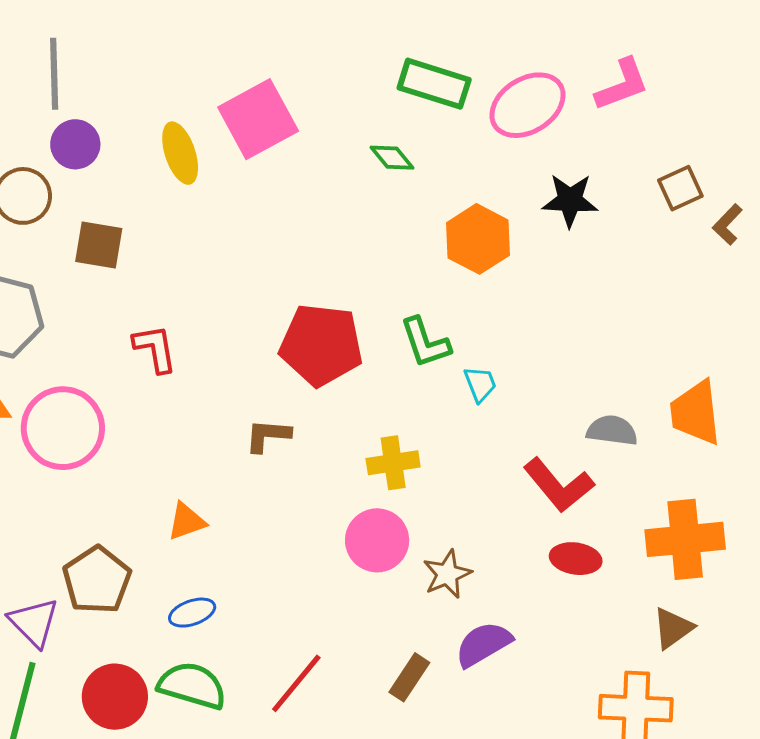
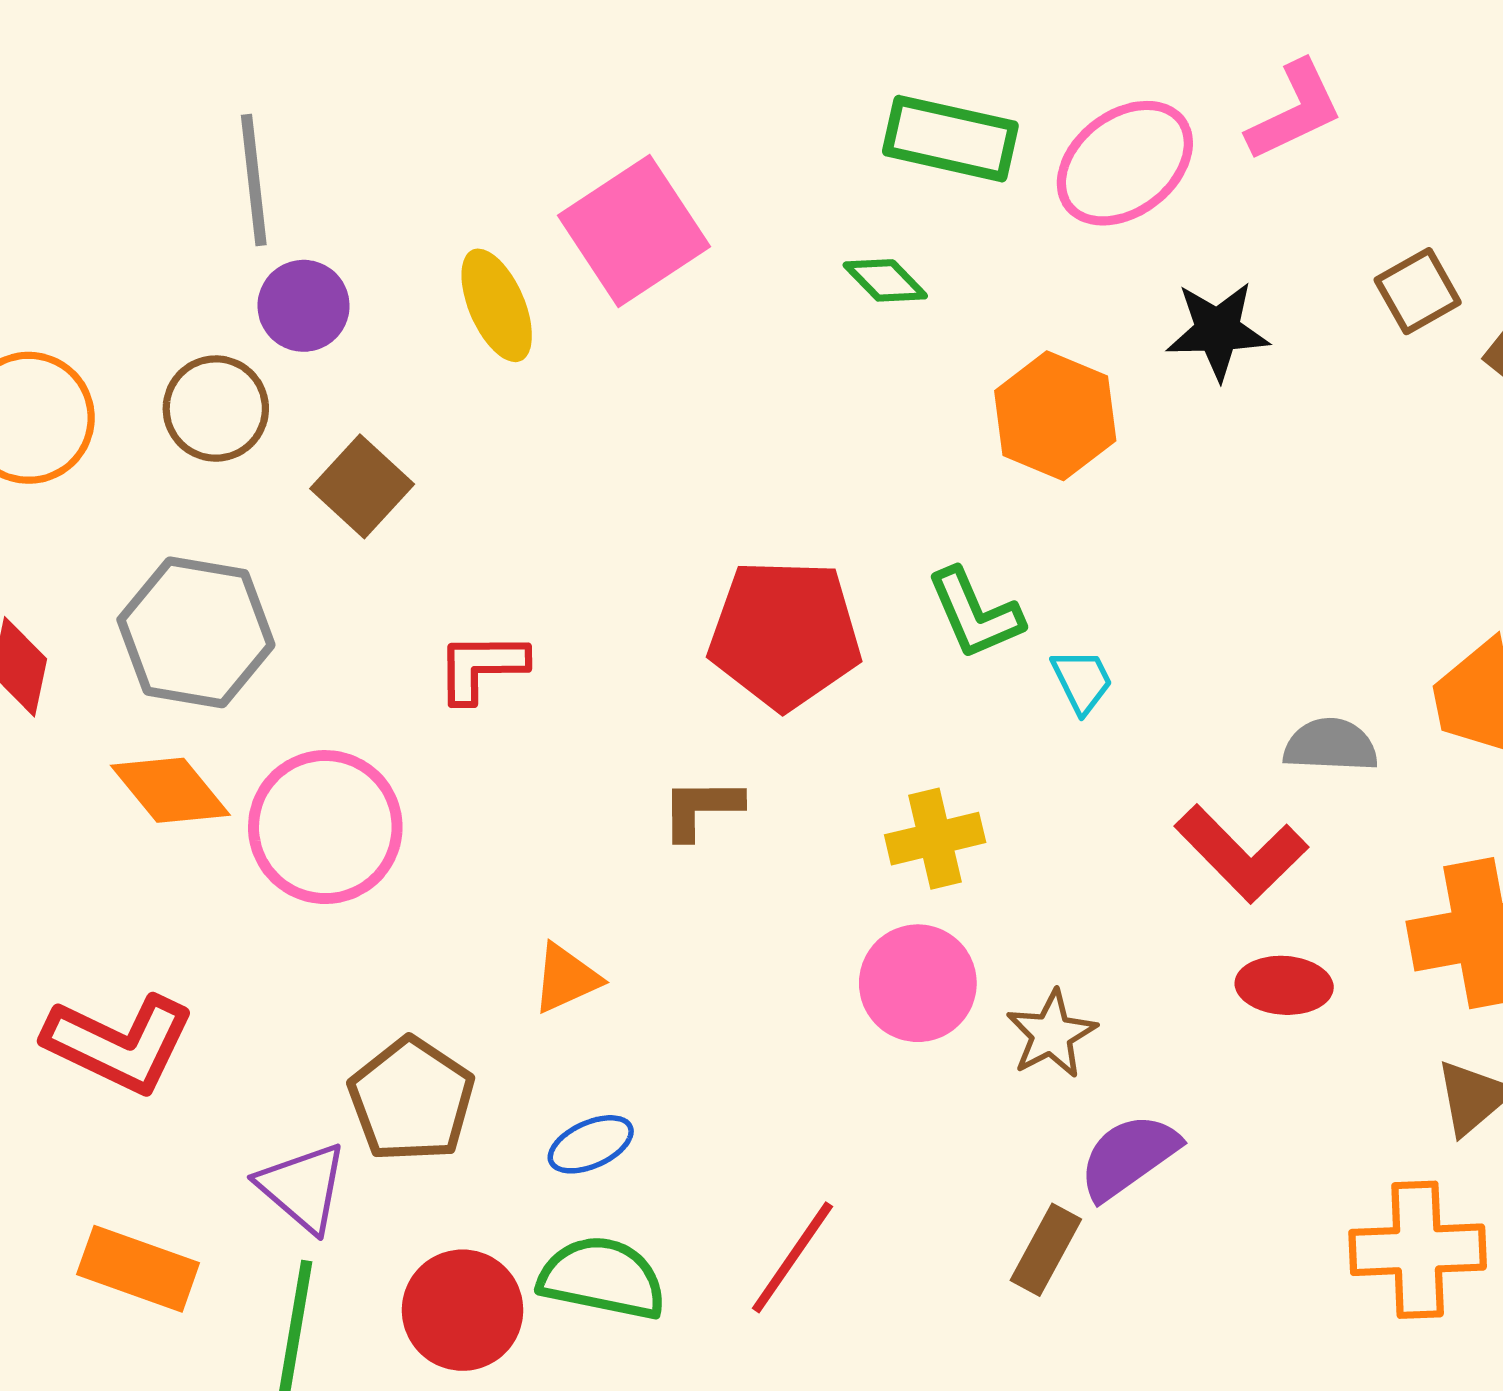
brown square: (99, 245) -> (362, 486), turned 38
red L-shape: (155, 348) -> (481, 667), turned -76
brown rectangle: (409, 677) -> (1046, 1250), moved

